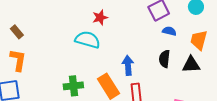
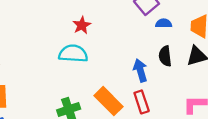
blue arrow: (128, 65) -> (140, 70), moved

